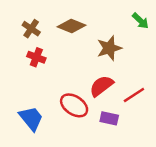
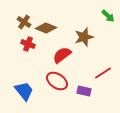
brown diamond: (71, 26) -> (46, 28), moved
red semicircle: (101, 86) -> (62, 55), moved

